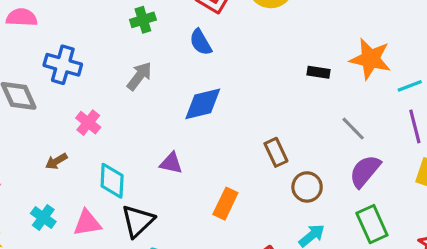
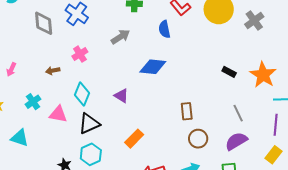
orange rectangle: (225, 204) -> (134, 139), moved

